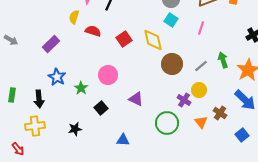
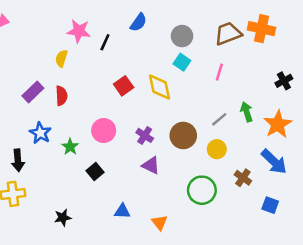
red semicircle: (93, 31) -> (61, 96), moved, turned 70
brown circle: (172, 64) -> (183, 135), moved
purple triangle: (136, 99) -> (151, 165), moved
purple cross: (184, 100) -> (145, 135), moved
orange triangle: (201, 122) -> (160, 222), moved
green circle: (167, 123) -> (202, 190), moved
black star: (75, 129) -> (63, 218), moved
blue square: (242, 135) -> (270, 205), turned -32

